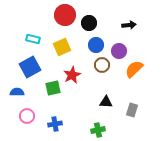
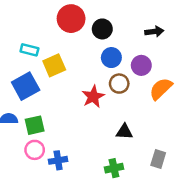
yellow square: (62, 47) -> (54, 65), moved
red star: (72, 75) -> (93, 97), moved
green square: (53, 88) -> (35, 125), moved
gray rectangle: (132, 110) -> (158, 159), moved
pink circle: (27, 116) -> (35, 150), moved

